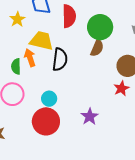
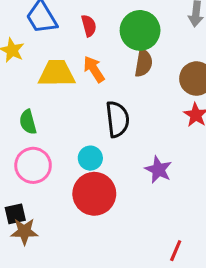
red semicircle: (69, 16) -> (89, 26), size x0.6
orange arrow: (30, 58) -> (94, 69), moved
black semicircle: (60, 59) -> (117, 119), moved

